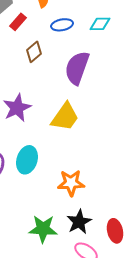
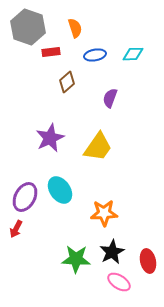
red rectangle: (18, 22) -> (51, 52), turned 42
purple semicircle: (77, 68) -> (110, 98), size x0.6
cyan ellipse: (27, 160) -> (60, 190), turned -52

